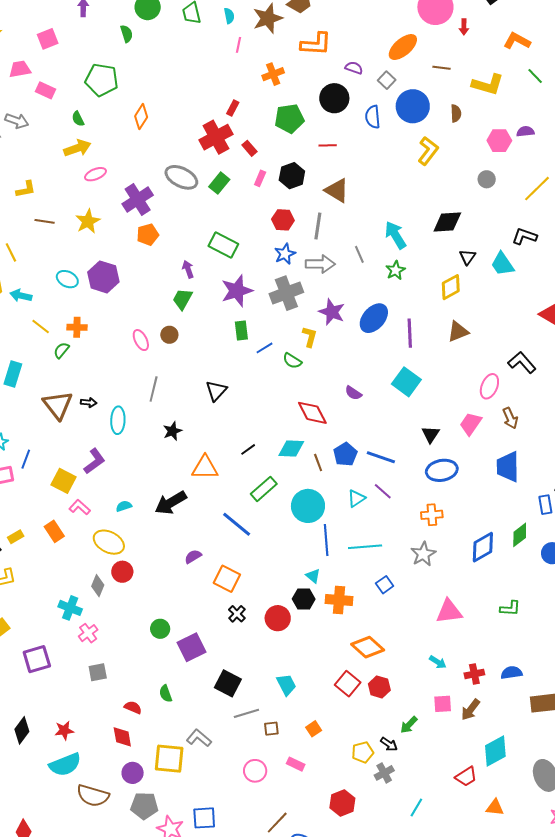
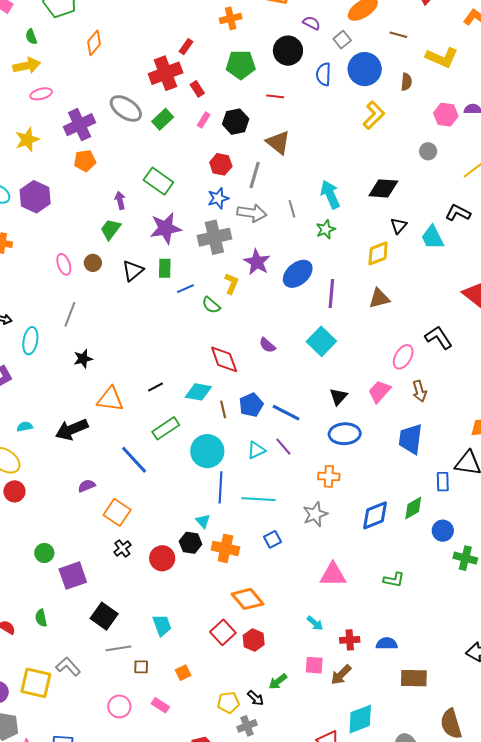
black triangle: (216, 391) -> (133, 271), moved

